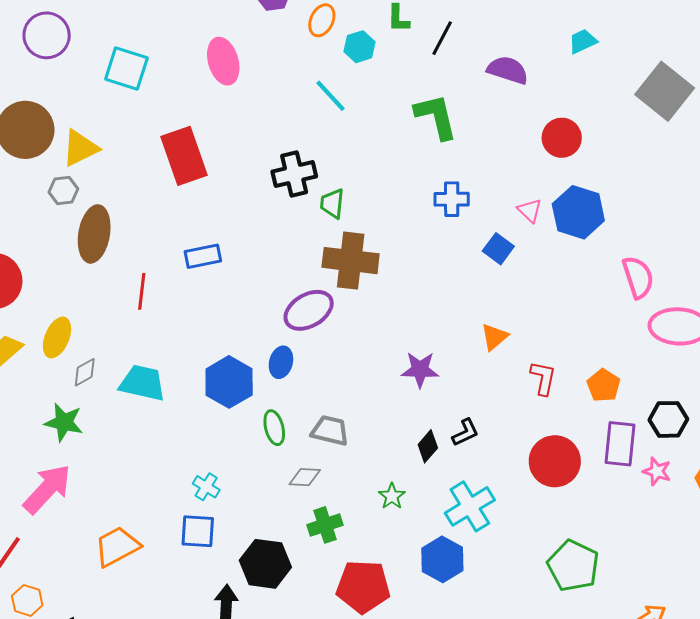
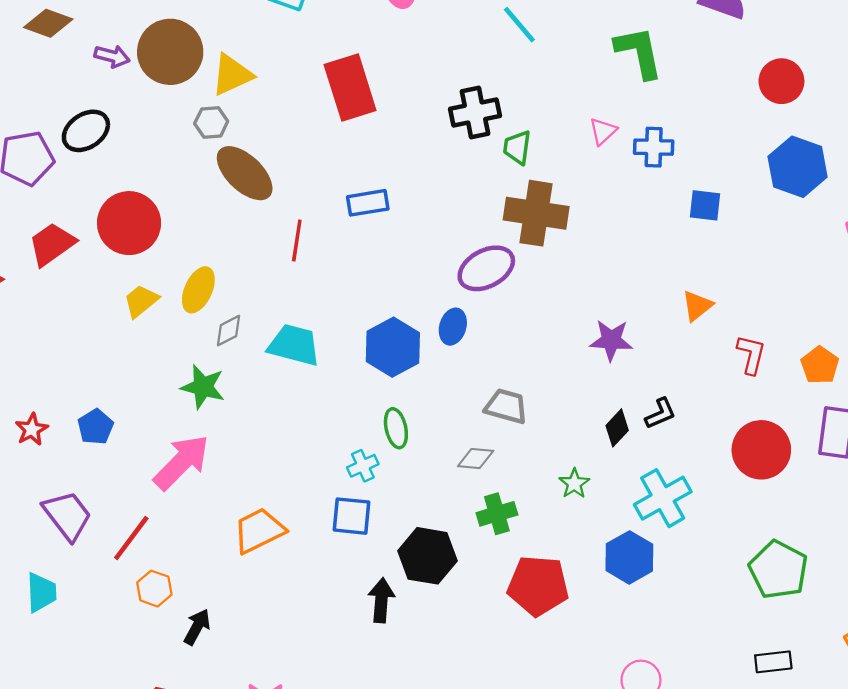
pink triangle: (530, 210) -> (603, 131), moved, turned 32
brown ellipse: (94, 234) -> (245, 173), turned -58
blue square: (498, 249) -> (705, 205), turned -32
green ellipse: (274, 428) -> (396, 428), moved
cyan cross: (206, 487) -> (363, 466), turned 32

